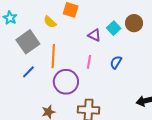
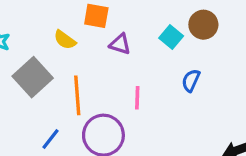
purple triangle: (94, 35) -> (120, 44), moved
blue semicircle: (116, 62) -> (191, 80), moved
blue line: (28, 72) -> (50, 139), moved

